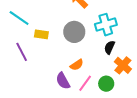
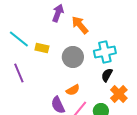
yellow rectangle: (41, 34) -> (42, 48), moved

